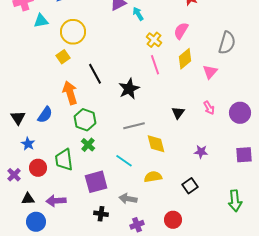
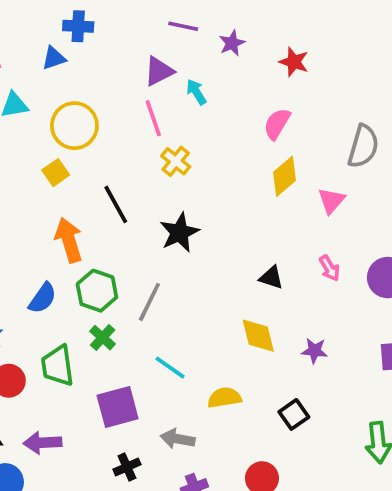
yellow cross: (154, 40) -> (176, 161), moved
pink line: (155, 65) -> (153, 118), moved
black triangle: (178, 113) -> (271, 278), turned -48
blue semicircle: (45, 115) -> (43, 298), moved
gray line: (134, 126) -> (149, 302), moved, turned -50
yellow diamond: (156, 144) -> (258, 336), moved
black cross: (101, 214) -> (127, 467), turned -32

